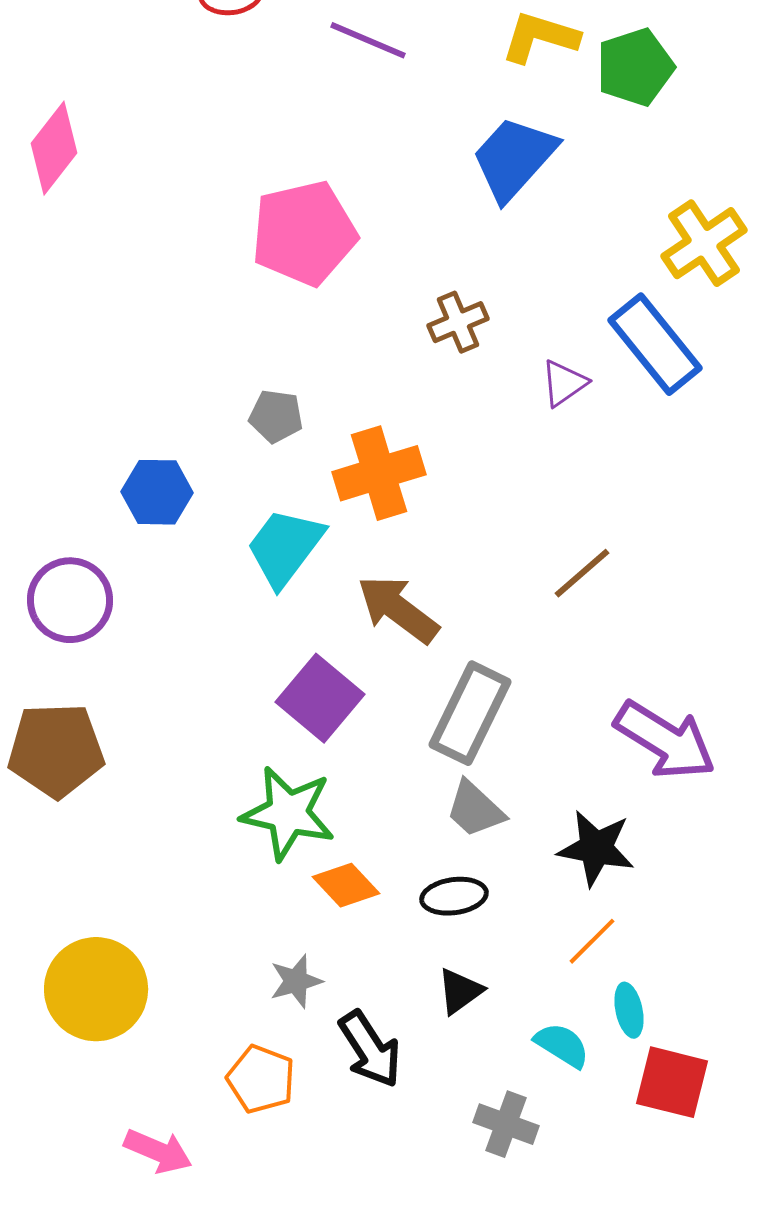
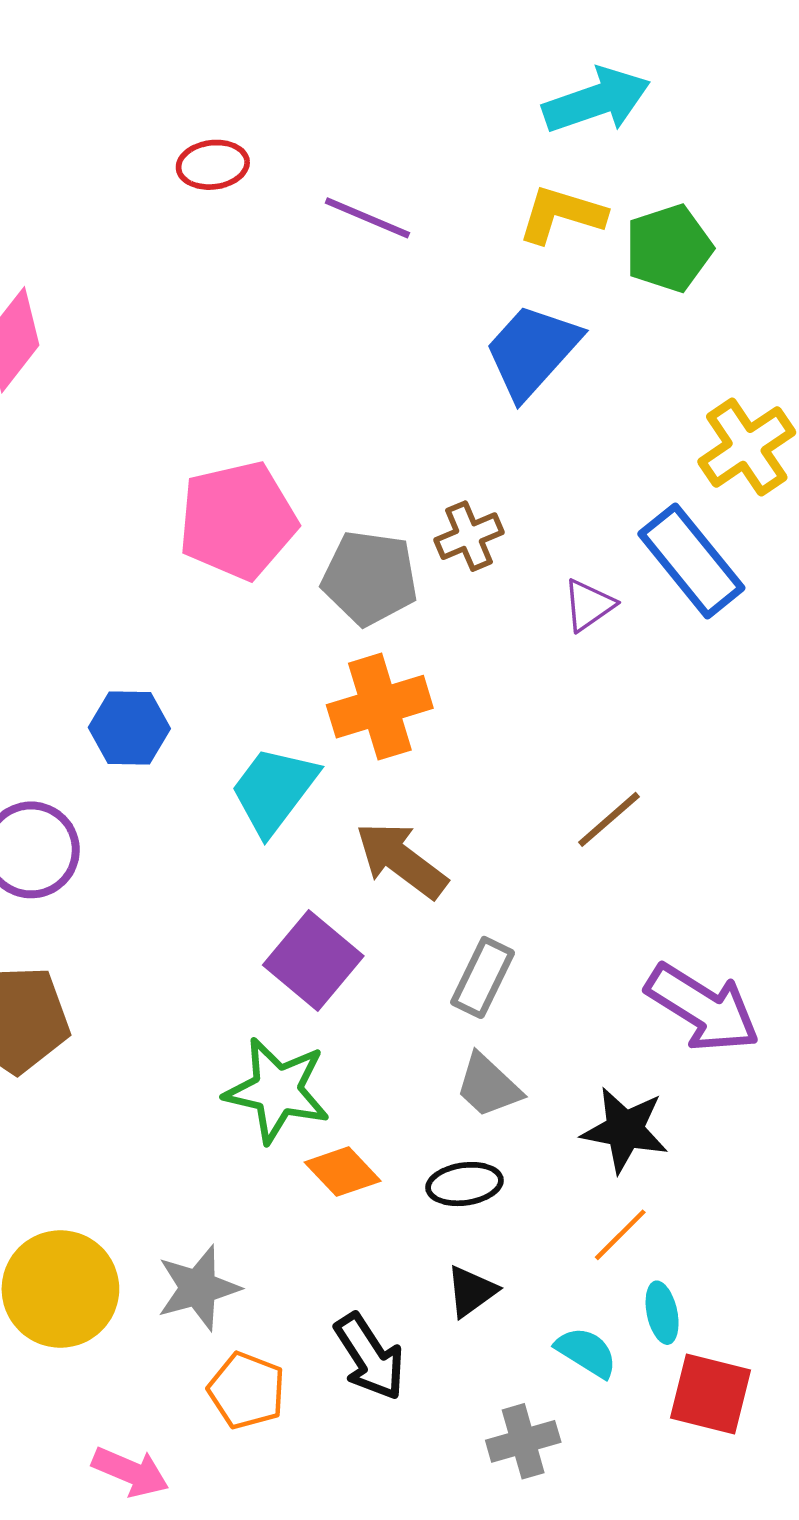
pink pentagon: (304, 233) -> (238, 520), moved
gray pentagon: (276, 416) -> (370, 578), moved, size x1.6
gray rectangle: (470, 713) -> (483, 977), size x0.7
gray star: (296, 981) -> (198, 1288), moved, size x1.4
gray cross: (506, 1124) -> (523, 1441), turned -36

